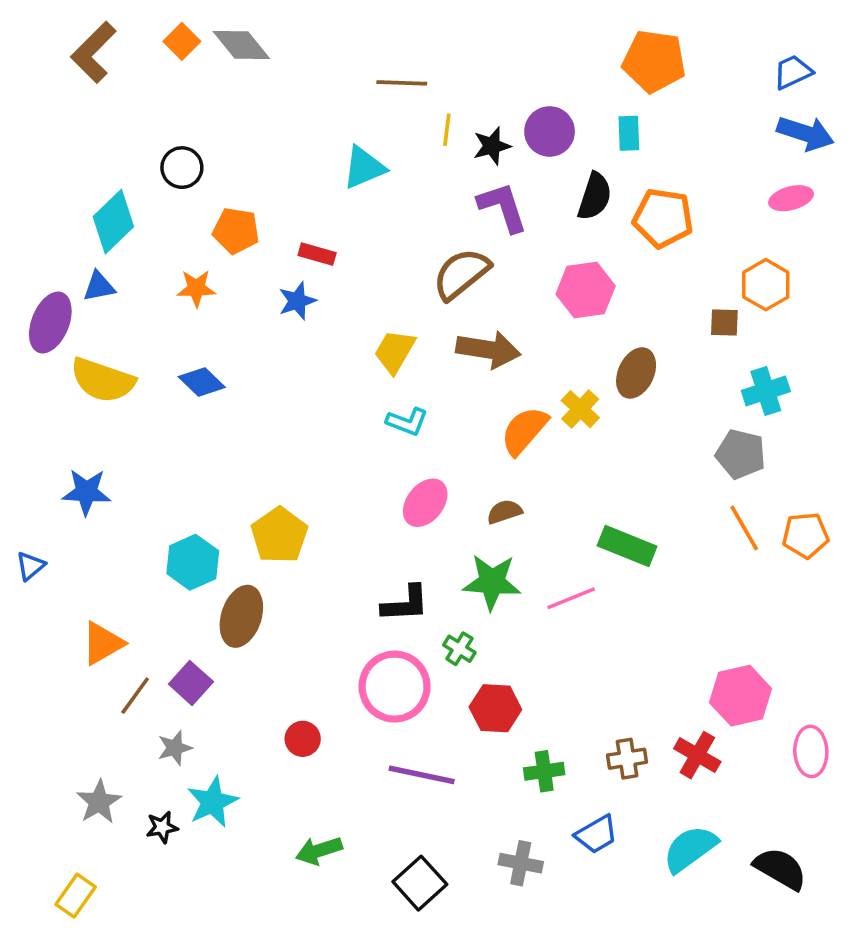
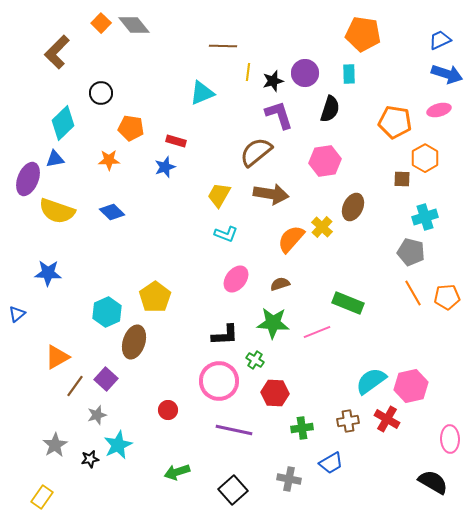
brown L-shape: (94, 52) -> (57, 52), moved
orange pentagon: (663, 218) -> (395, 122), moved
pink ellipse: (811, 751) -> (450, 439), moved
cyan semicircle: (690, 849) -> (371, 381), moved

